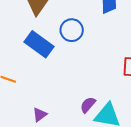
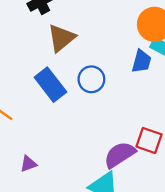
purple semicircle: (88, 105) -> (120, 155), moved, size x1.6

